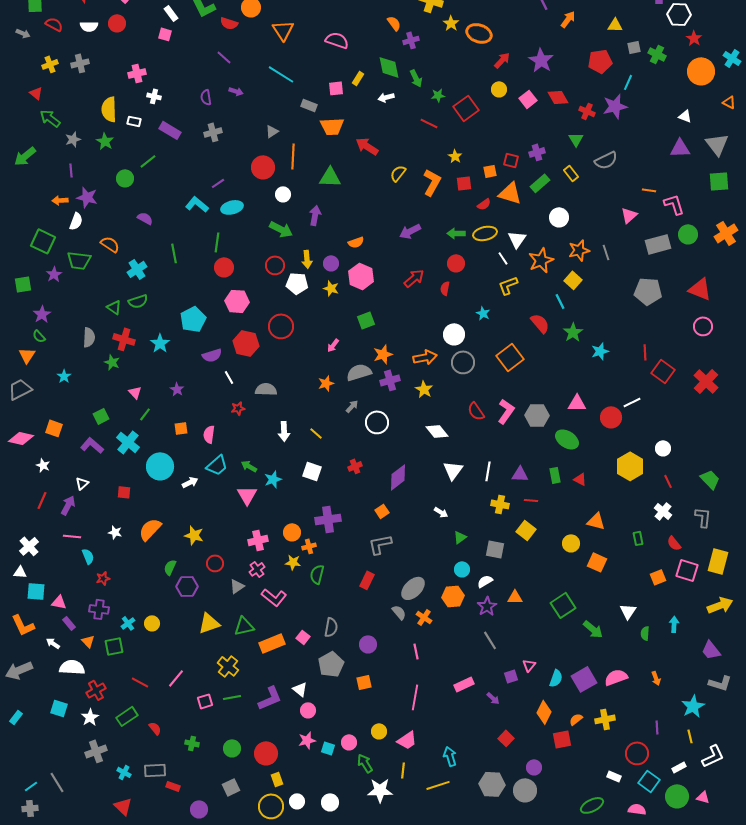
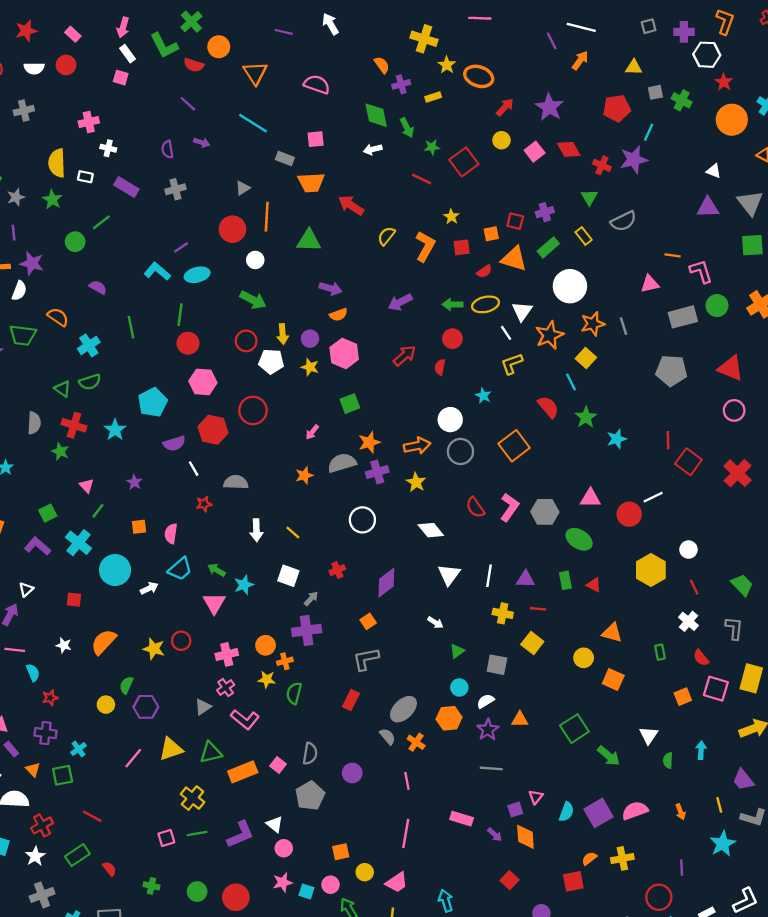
yellow rectangle: (358, 78) -> (433, 97), moved, turned 40
purple arrow: (315, 215) -> (330, 288), moved, turned 96
pink triangle: (629, 215) -> (650, 284), turned 30
white circle: (559, 217) -> (570, 286), size x1.5
gray arrow: (352, 406) -> (311, 599), moved
red circle: (215, 563) -> (181, 641), moved
yellow circle: (152, 623) -> (106, 705), moved
gray line: (490, 640) -> (491, 768), turned -54
pink line: (176, 678) -> (133, 758), moved
orange square: (364, 682) -> (341, 852), moved
pink rectangle: (464, 684) -> (462, 819), turned 42
orange diamond: (544, 712) -> (525, 837), moved, turned -30
yellow line: (690, 736) -> (719, 805), moved

